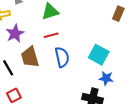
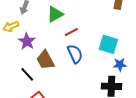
red line: (51, 35) -> (71, 32), moved

